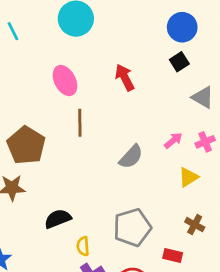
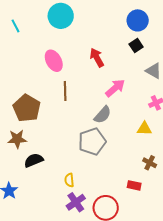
pink arrow: (173, 140) -> (115, 88), moved, size x1.5
yellow triangle: (188, 177) -> (144, 129), turned 35
black semicircle: (58, 219) -> (34, 160), moved
gray pentagon: (132, 227) -> (92, 142), moved

